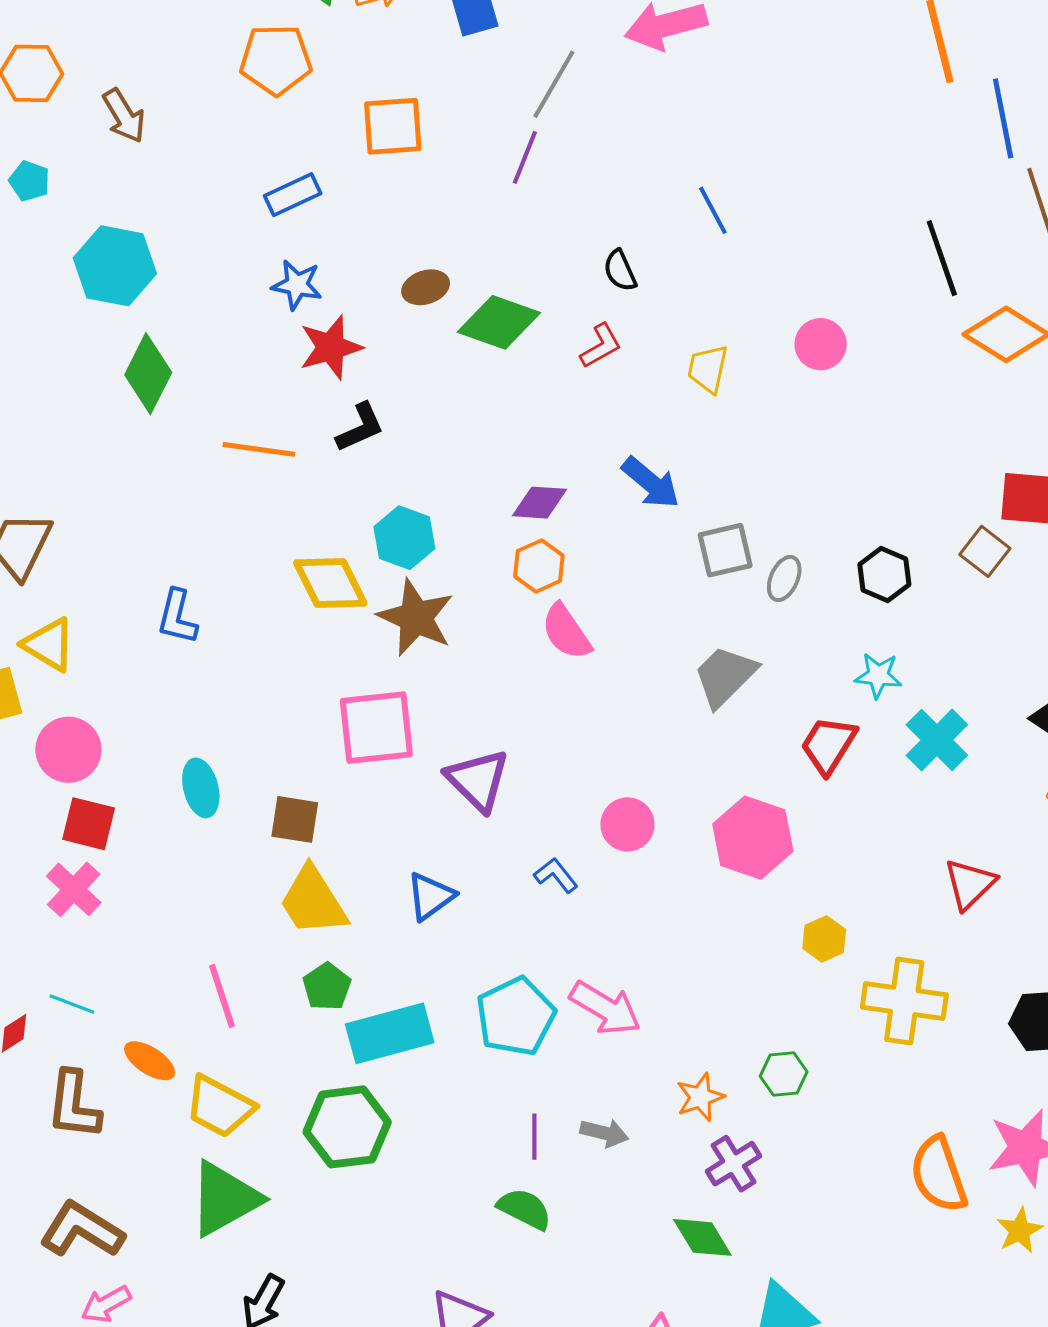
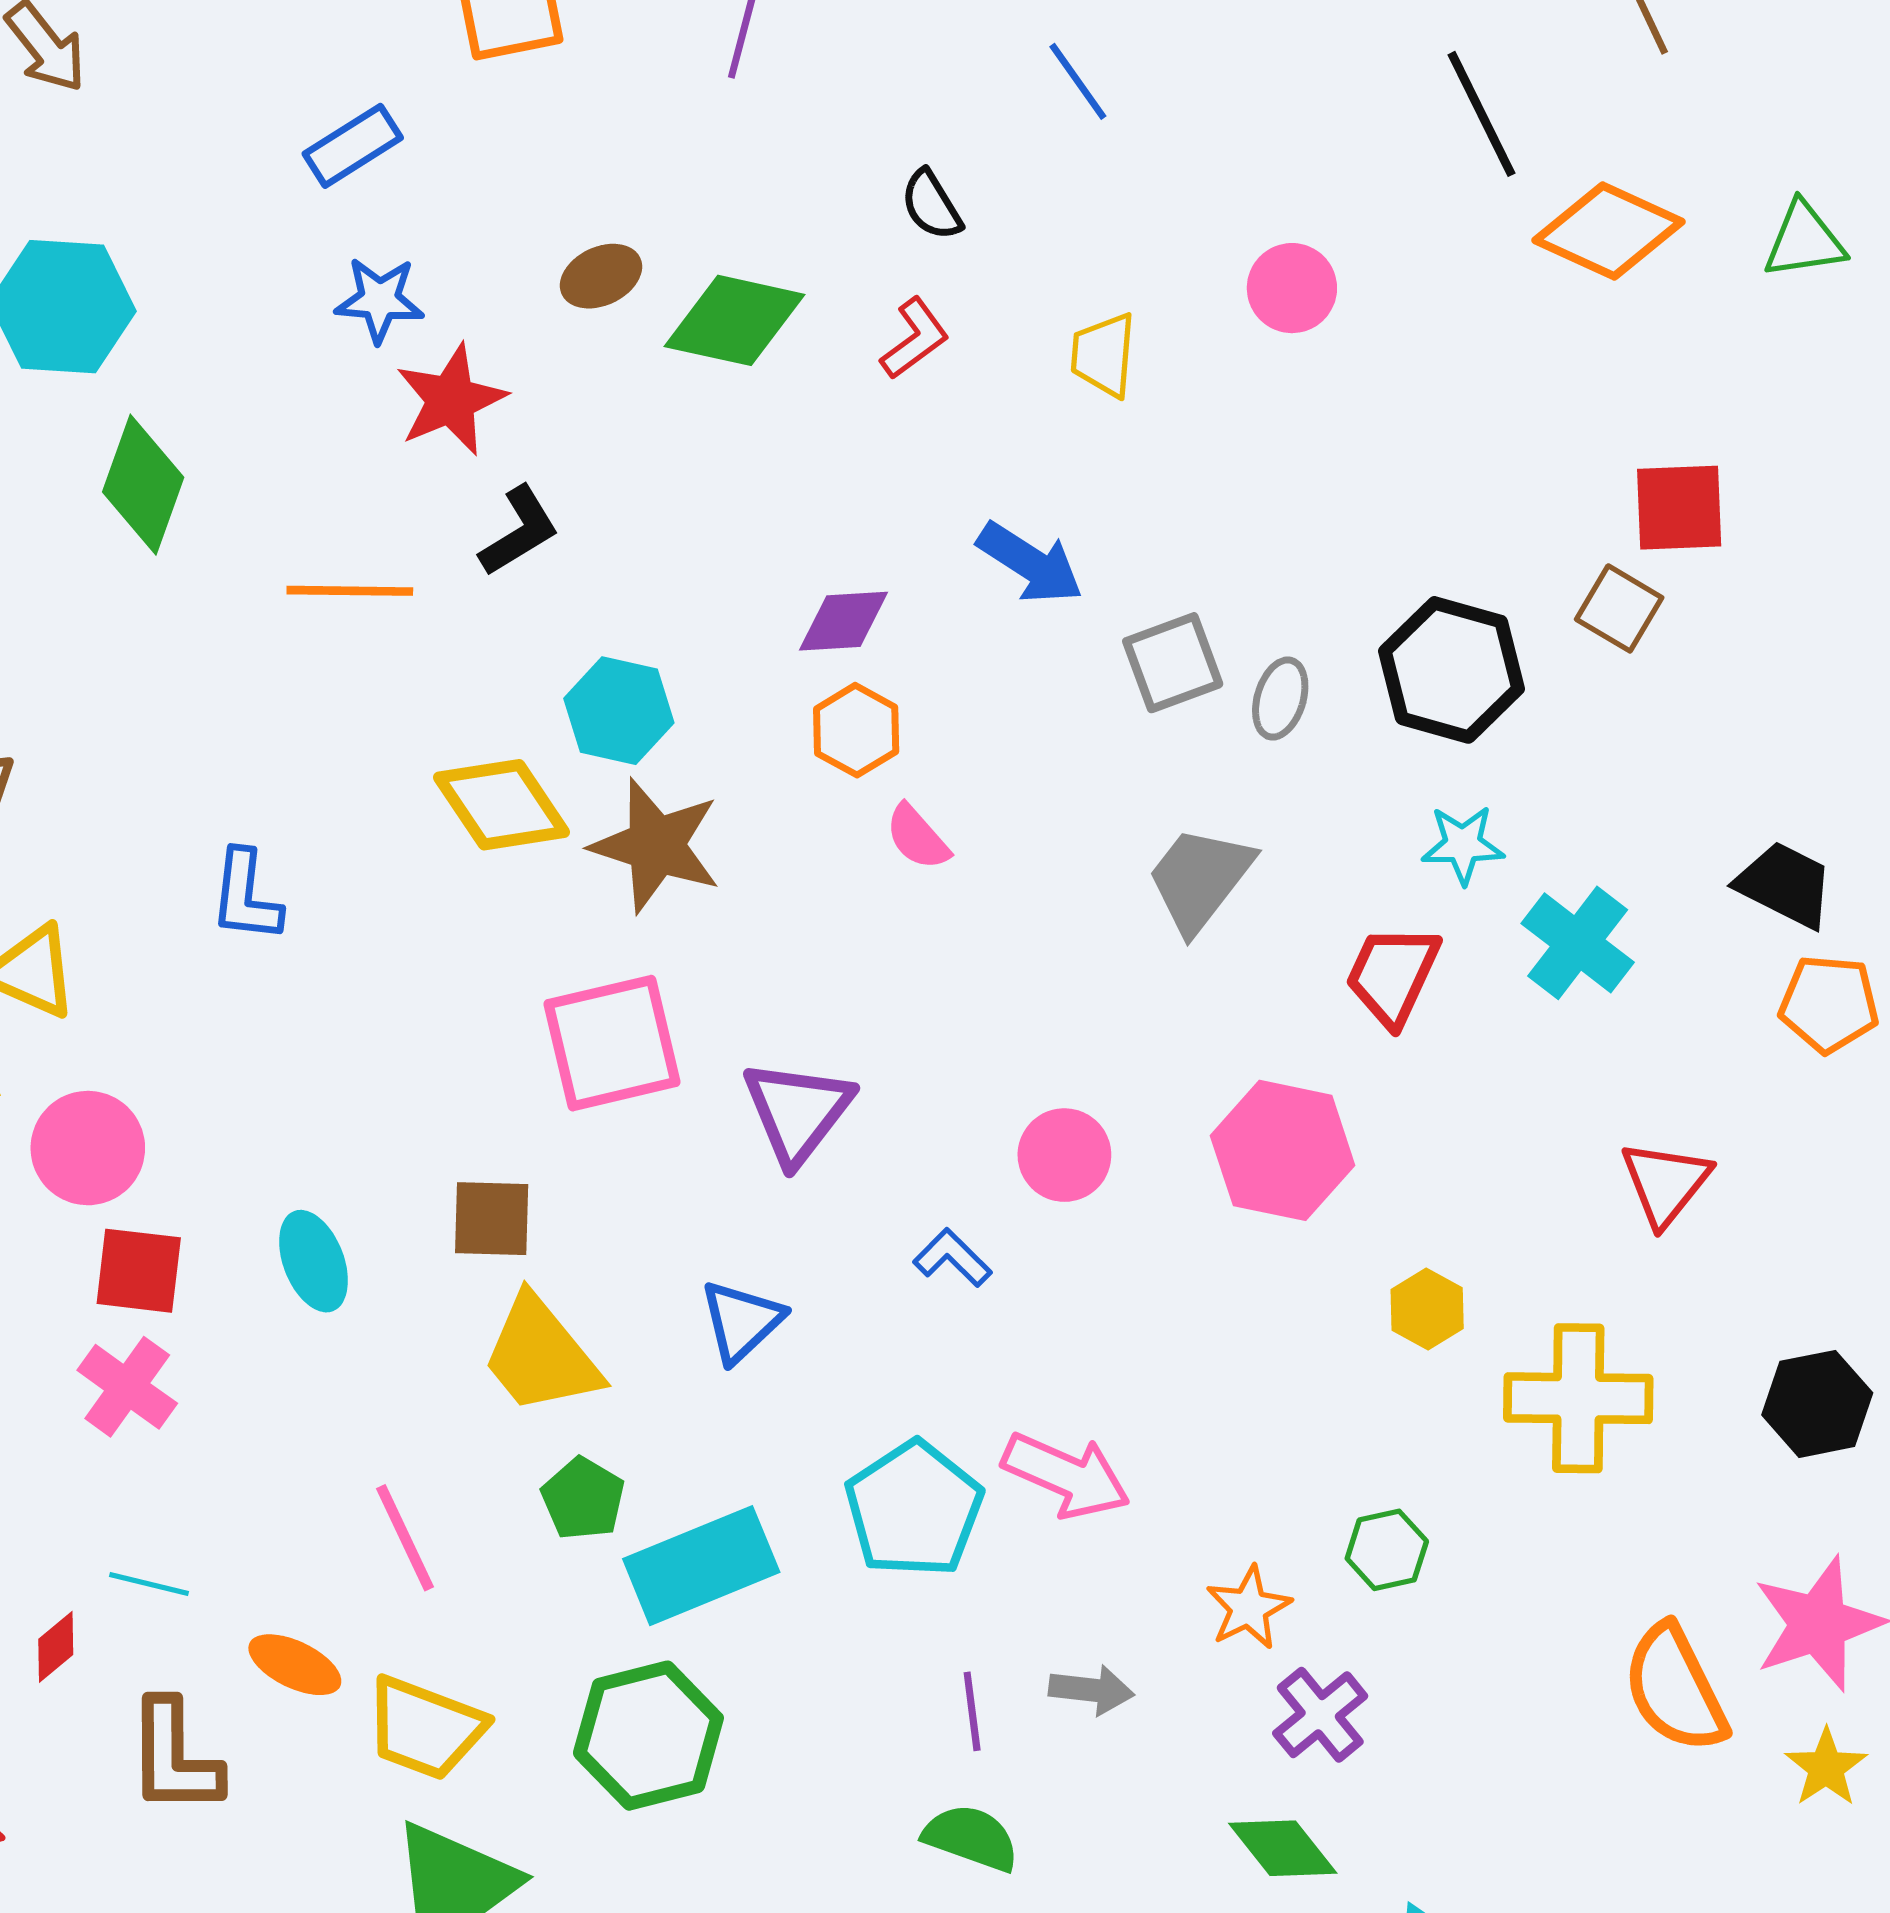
black hexagon: (884, 575) -> (1451, 670), size x1.5
pink semicircle: (566, 632) -> (917, 837), size x0.7
purple triangle: (478, 780) -> (798, 1111), turned 30
cyan ellipse: (201, 788) -> (314, 1261), moved

